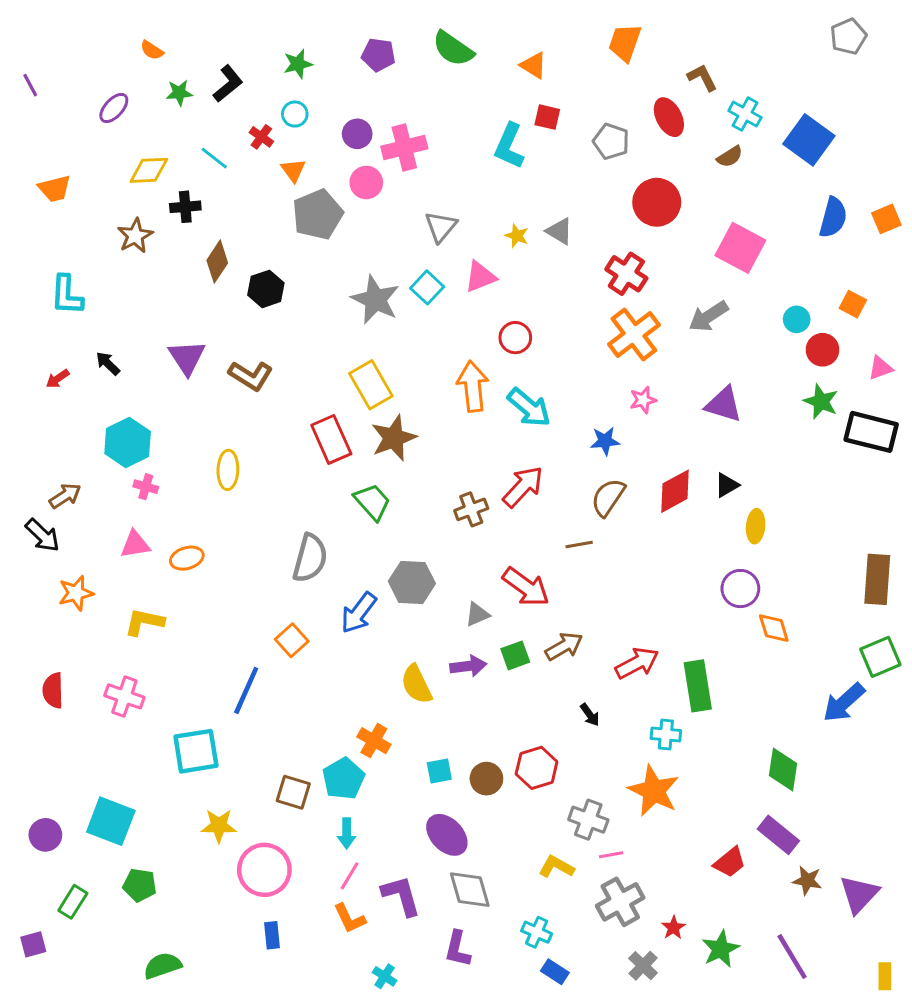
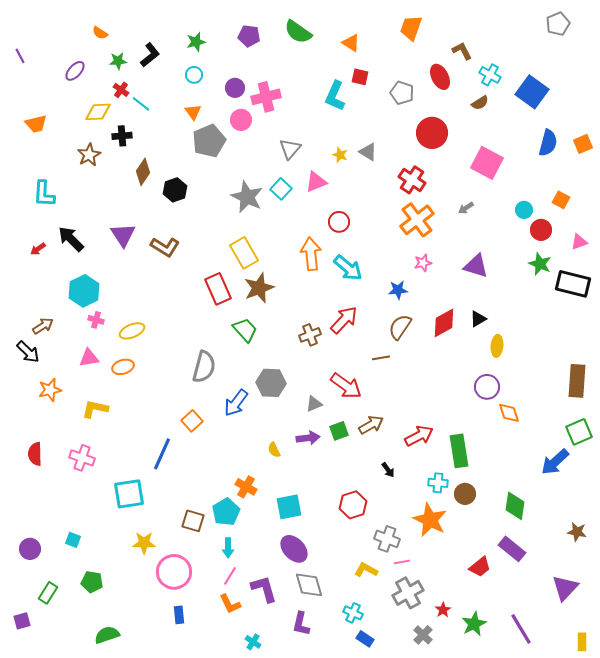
red cross: (261, 137) -> (121, 90), moved
gray arrow: (708, 316) -> (466, 208), size x0.6
black arrow: (108, 363) -> (71, 239), size x1.6
yellow ellipse: (228, 470) -> (132, 331), moved, turned 65
yellow semicircle: (416, 684) -> (274, 450), size x0.6
cyan square: (439, 771) -> (289, 507), size x1.5
brown circle: (486, 779) -> (465, 494), moved
cyan square: (111, 821) -> (73, 540), size x0.5
brown star: (807, 880) -> (577, 532), moved

